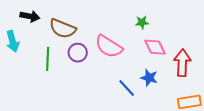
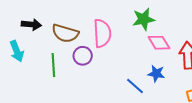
green star: (142, 22) -> (144, 19), size x1.6
pink semicircle: (109, 46) -> (102, 33), moved, turned -120

